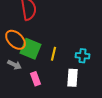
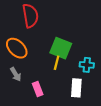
green square: (30, 49) -> (61, 48), moved
gray arrow: (14, 65) -> (16, 74), turned 32

